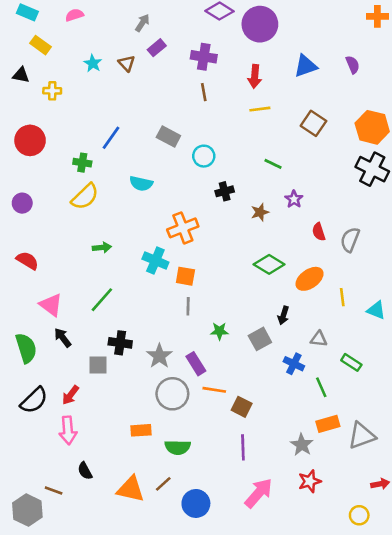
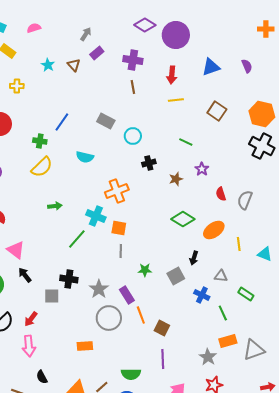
green line: (102, 300) -> (77, 239), moved
orange line: (214, 390) -> (141, 315), turned 60
green semicircle: (178, 447) -> (131, 374), moved

